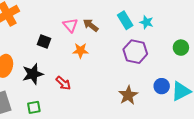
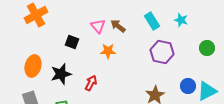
cyan star: (146, 22) -> (181, 20), moved
red arrow: (63, 83) -> (91, 83), turned -105

